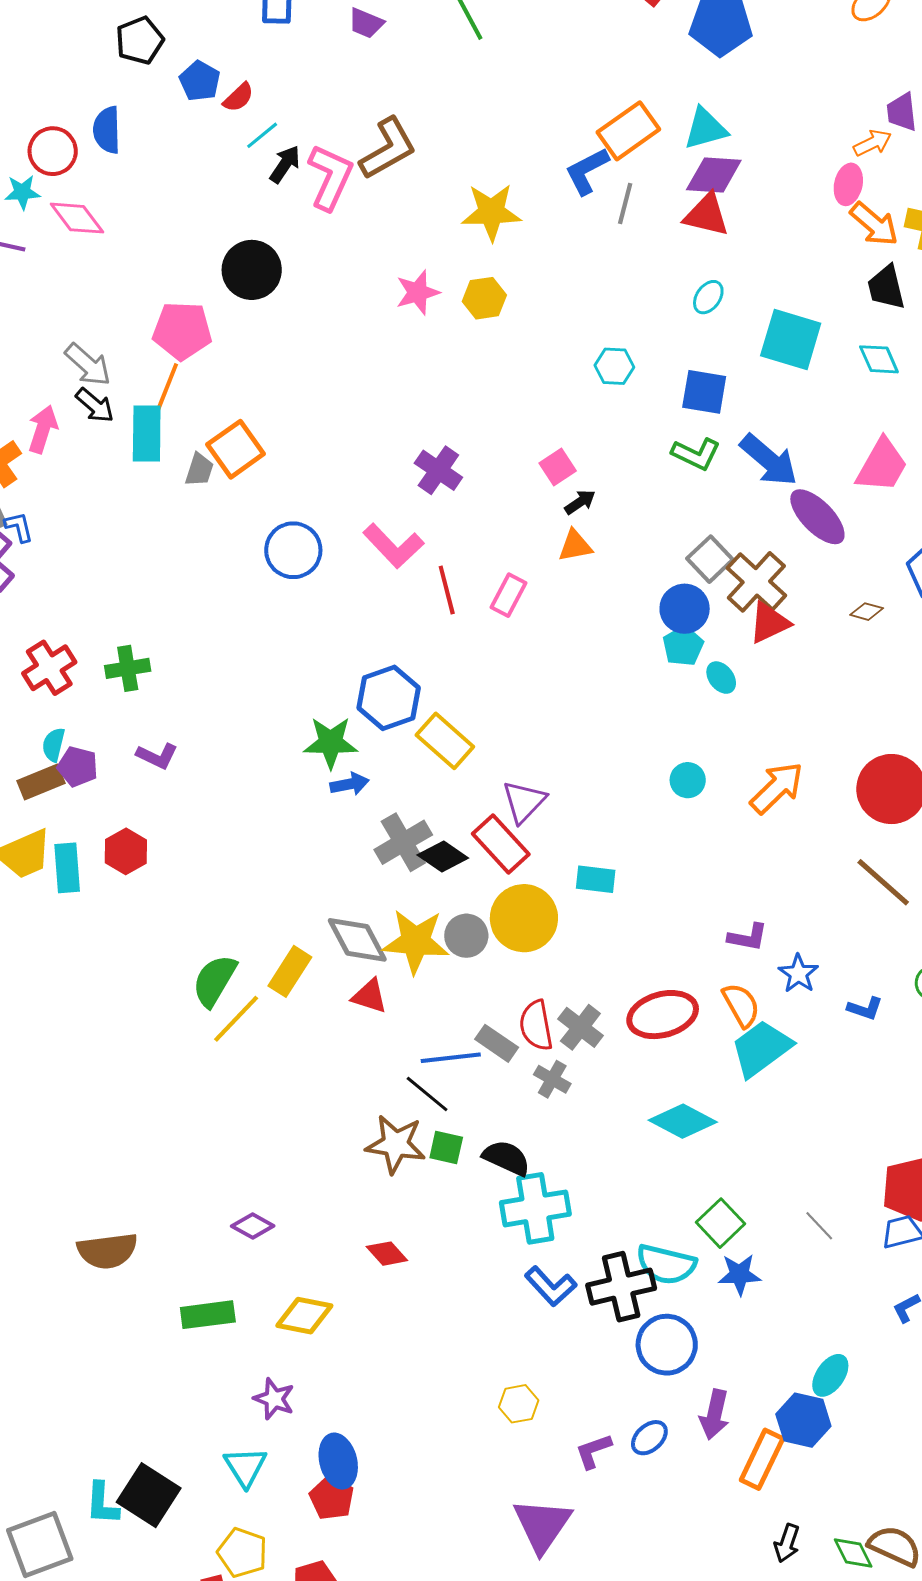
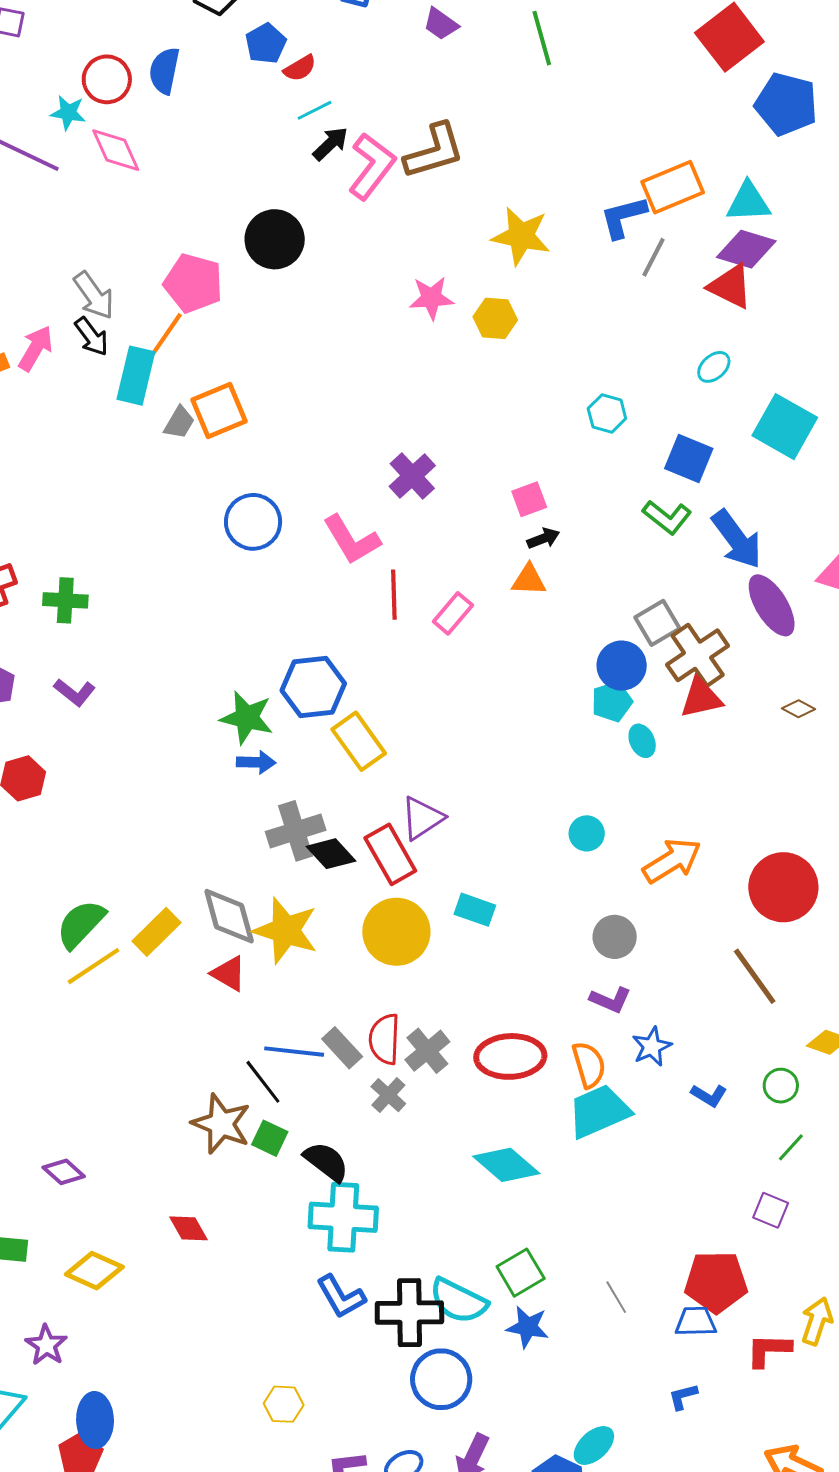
gray circle: (466, 936) -> (615, 937), moved

